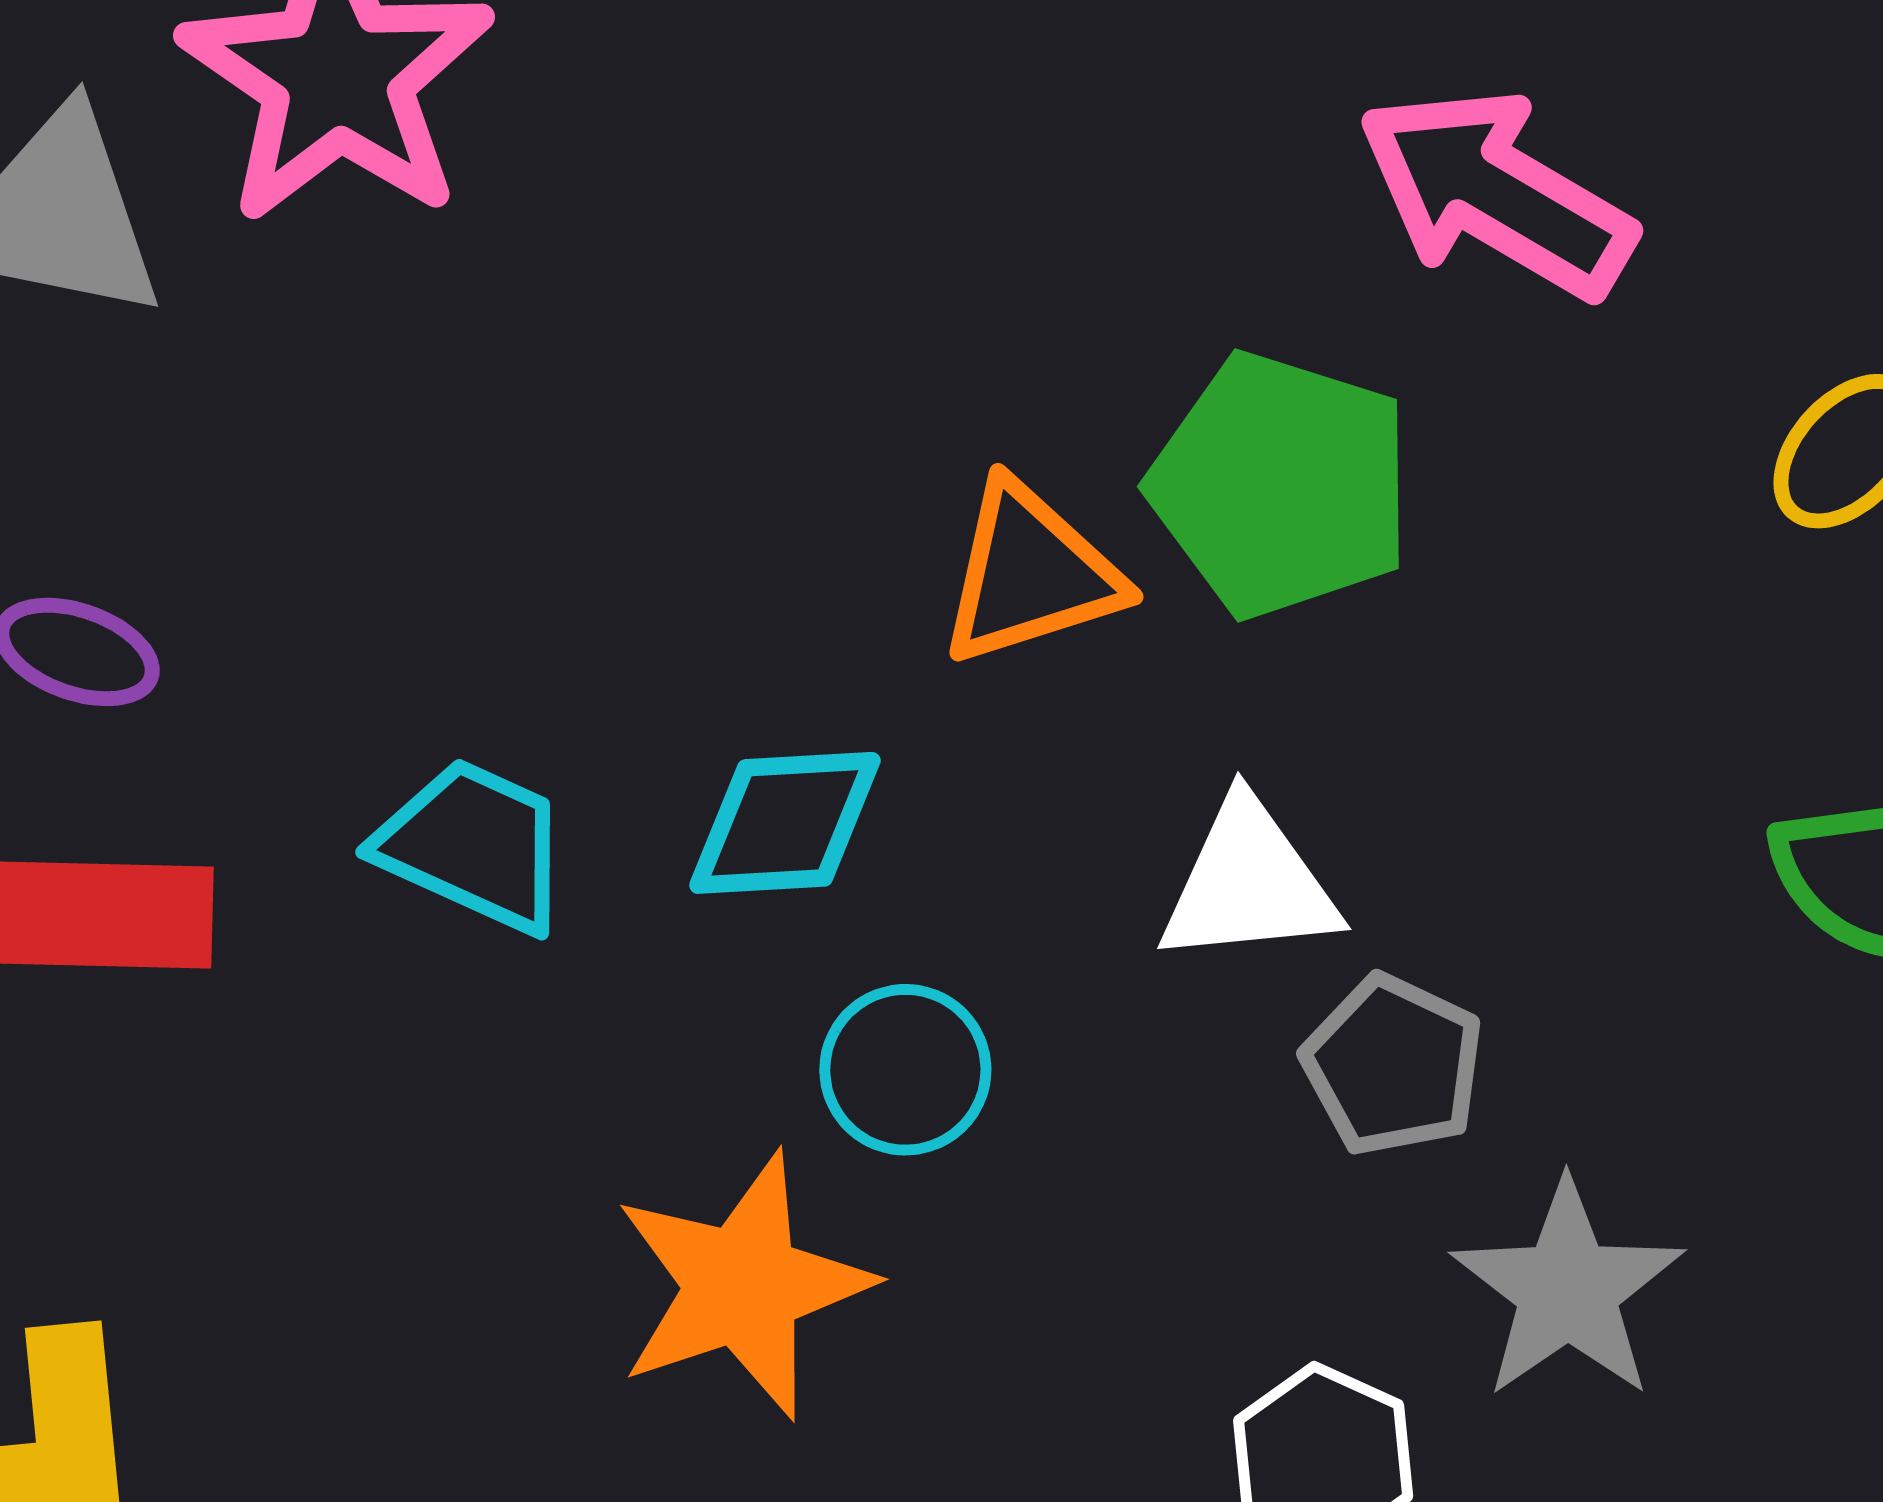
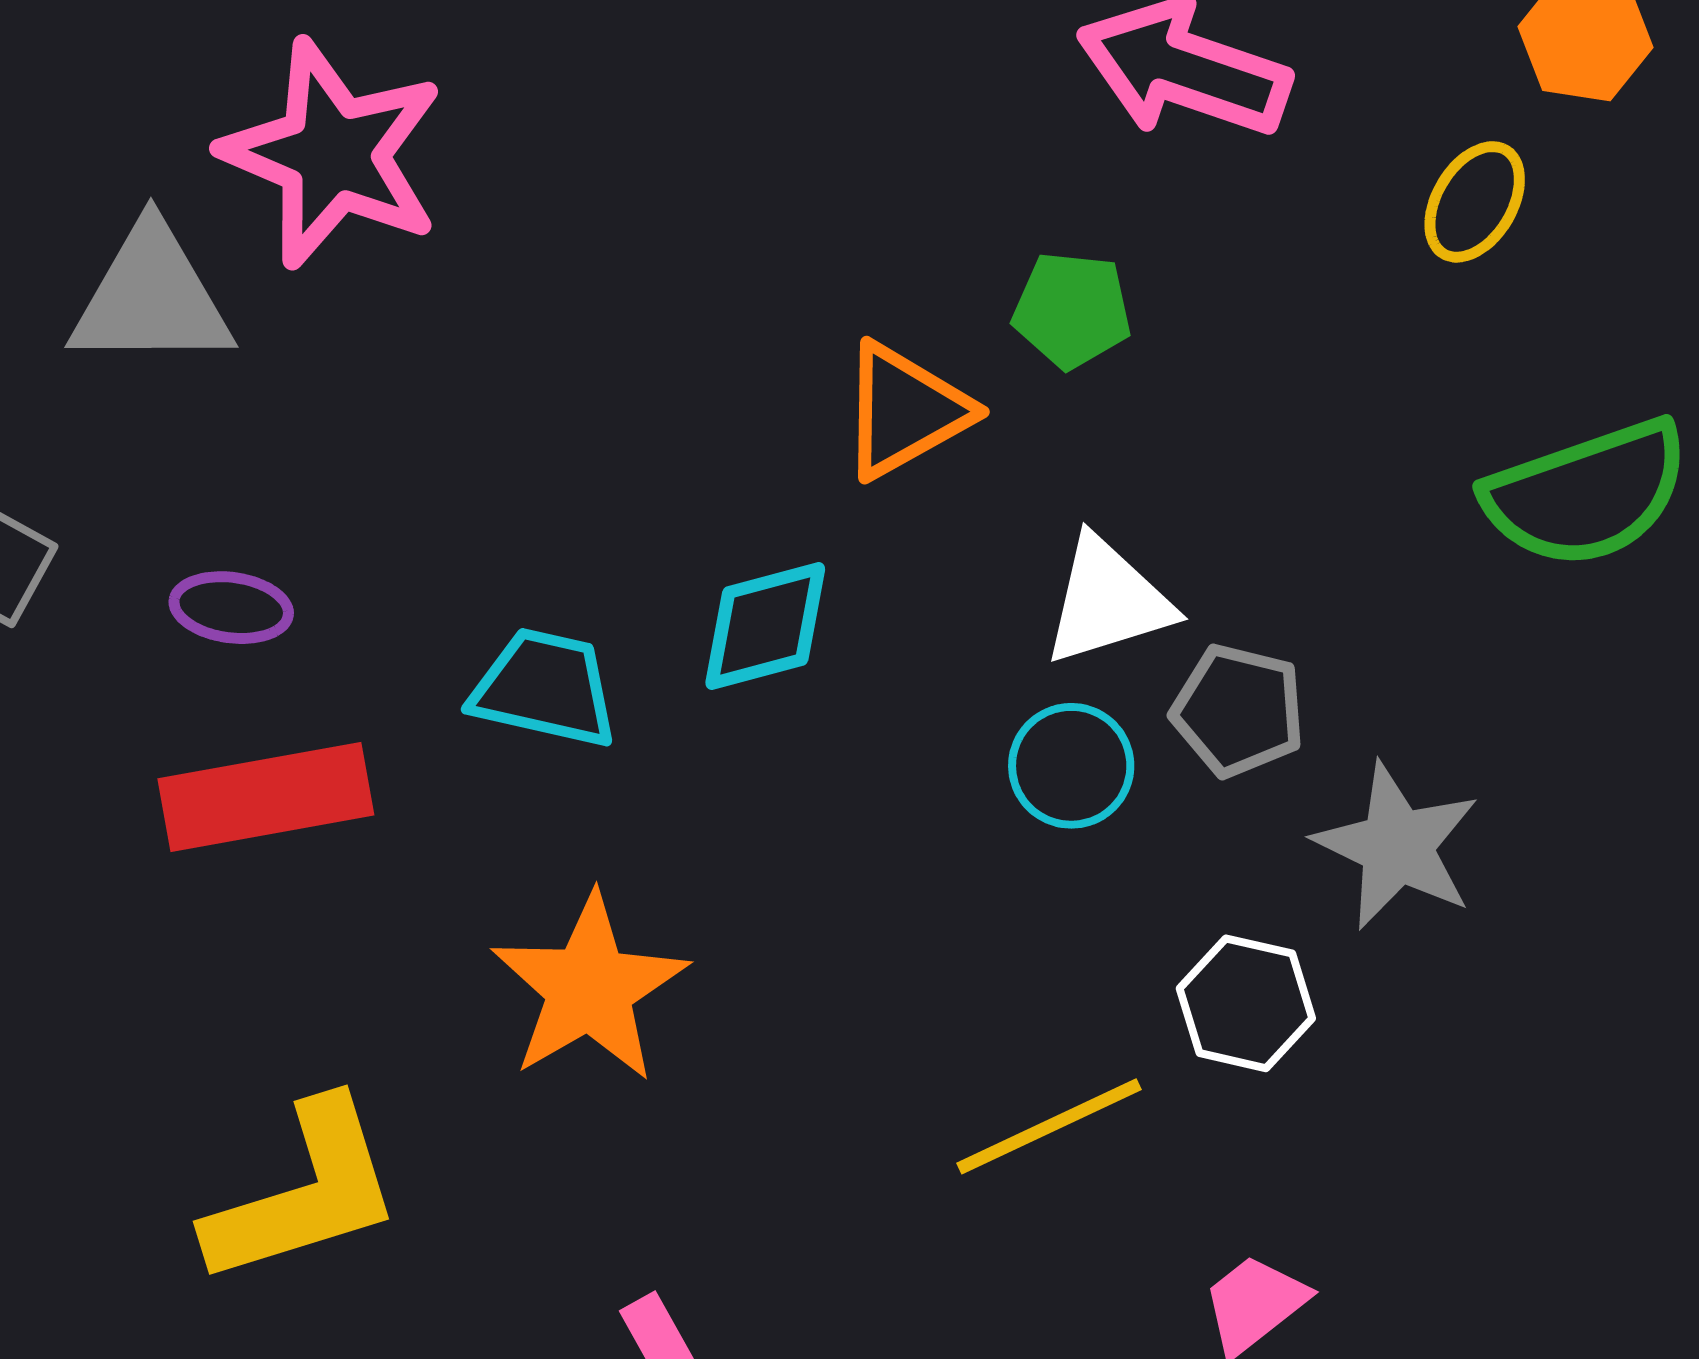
green pentagon: (1281, 485) -> (1072, 310), size x0.6
cyan circle: (905, 1070) -> (1071, 766), moved
orange star: (743, 1286) -> (589, 988), moved

